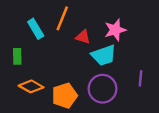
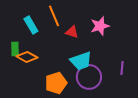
orange line: (62, 18) -> (54, 16), turned -45
cyan trapezoid: (104, 55) -> (81, 61), moved
orange diamond: (31, 86) -> (27, 57), moved

